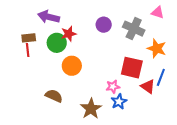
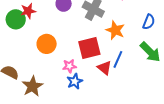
orange circle: (72, 66) -> (47, 44), moved
red square: (132, 68) -> (89, 48), turned -30
brown star: (91, 109) -> (32, 86), moved

